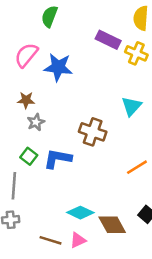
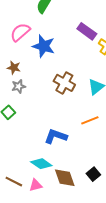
brown cross: (93, 132) -> (64, 83), moved
blue L-shape: (58, 159) -> (56, 136), moved
orange line: (137, 167) -> (90, 120), moved

